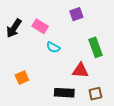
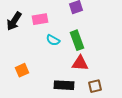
pink rectangle: (40, 26) -> (40, 19), turned -42
green rectangle: (95, 47) -> (77, 40), moved

